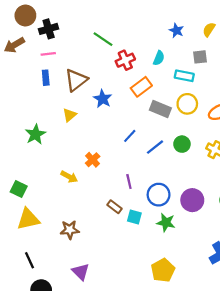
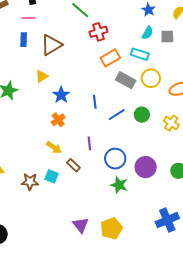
cyan semicircle: (159, 58) -> (148, 33), moved
cyan rectangle: (184, 76) -> (140, 54), moved
blue star: (103, 99) -> (61, 95), moved
blue line: (130, 136) -> (95, 102), turned -56
yellow arrow: (69, 177) -> (54, 147), moved
cyan square: (134, 217) -> (51, 176), moved
purple triangle: (81, 272) -> (81, 225), moved

